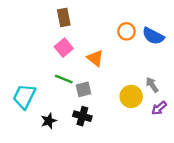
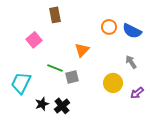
pink square: (64, 48) -> (34, 40), moved
orange triangle: (95, 58) -> (82, 50), turned 35
gray arrow: (152, 85) -> (131, 62), moved
black cross: (82, 116) -> (62, 106), moved, turned 35

